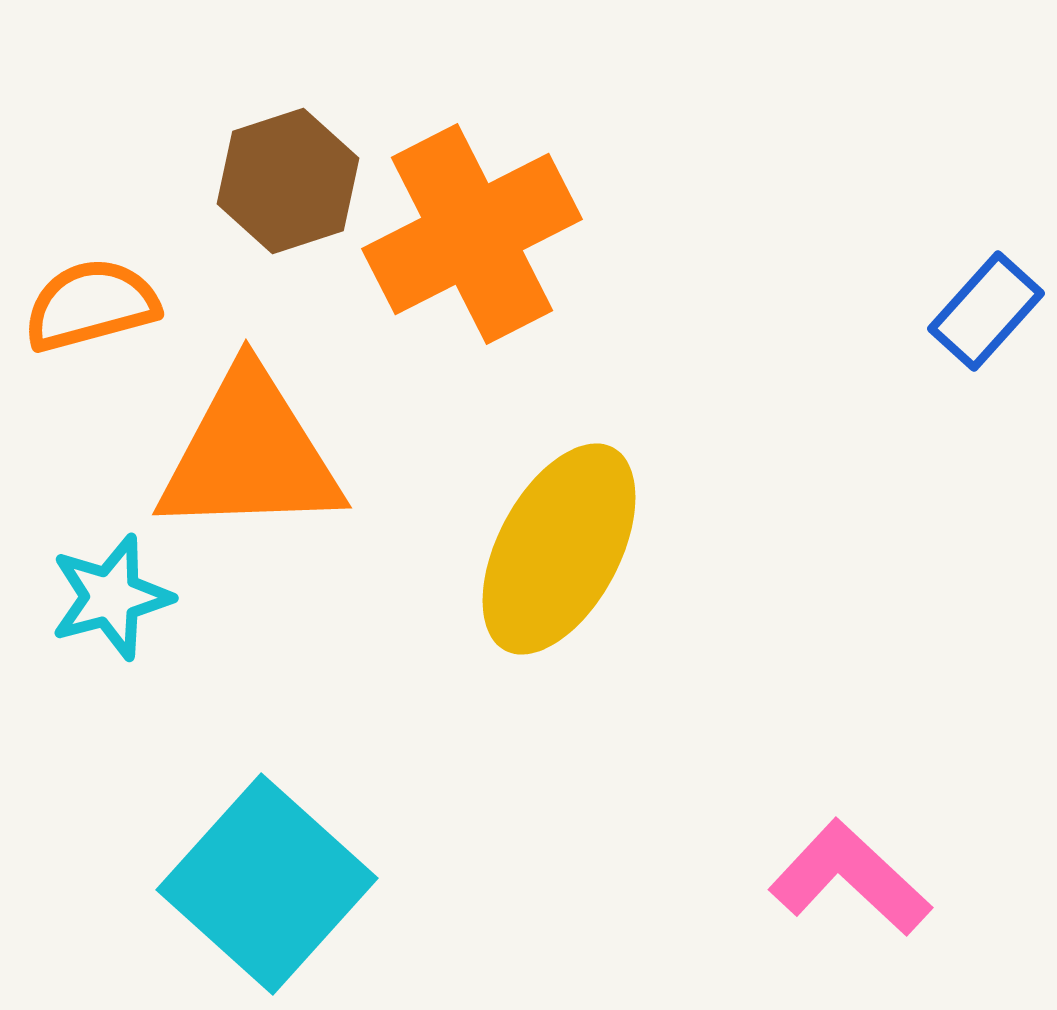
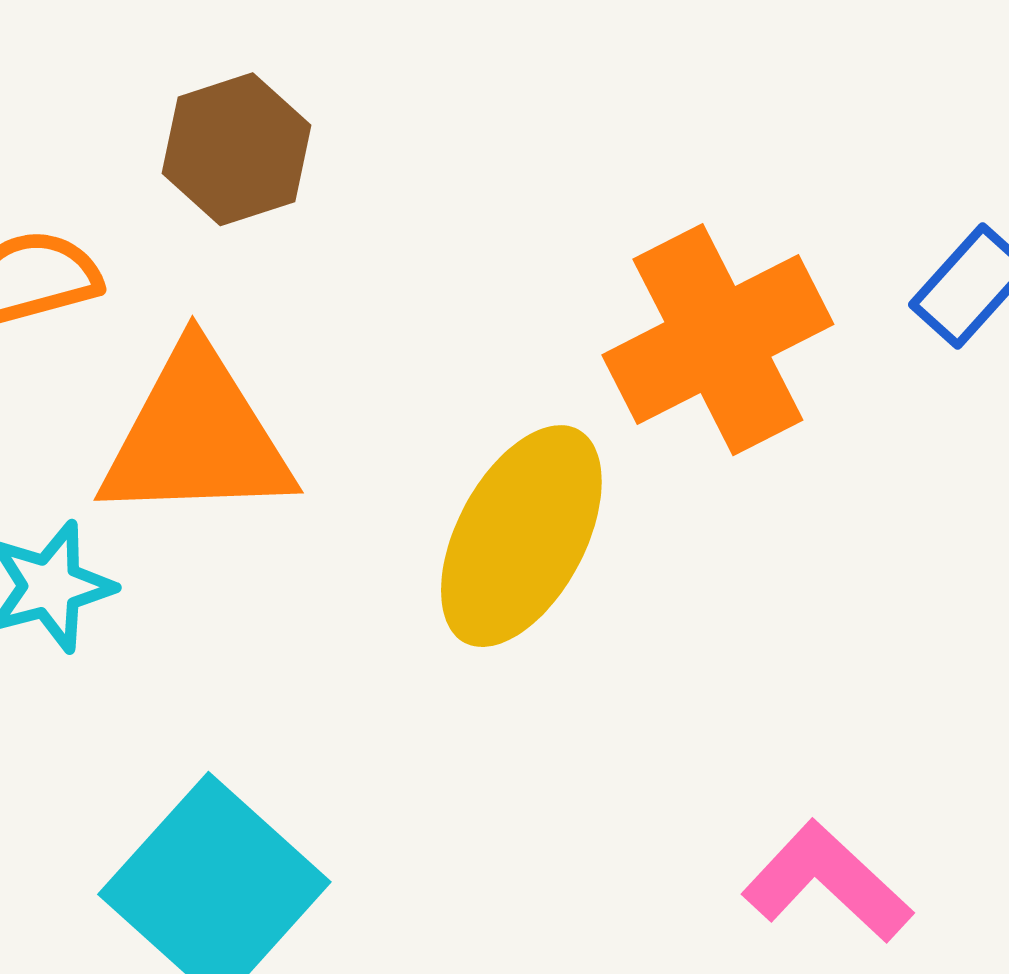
orange cross: (472, 234) -> (718, 340), moved

